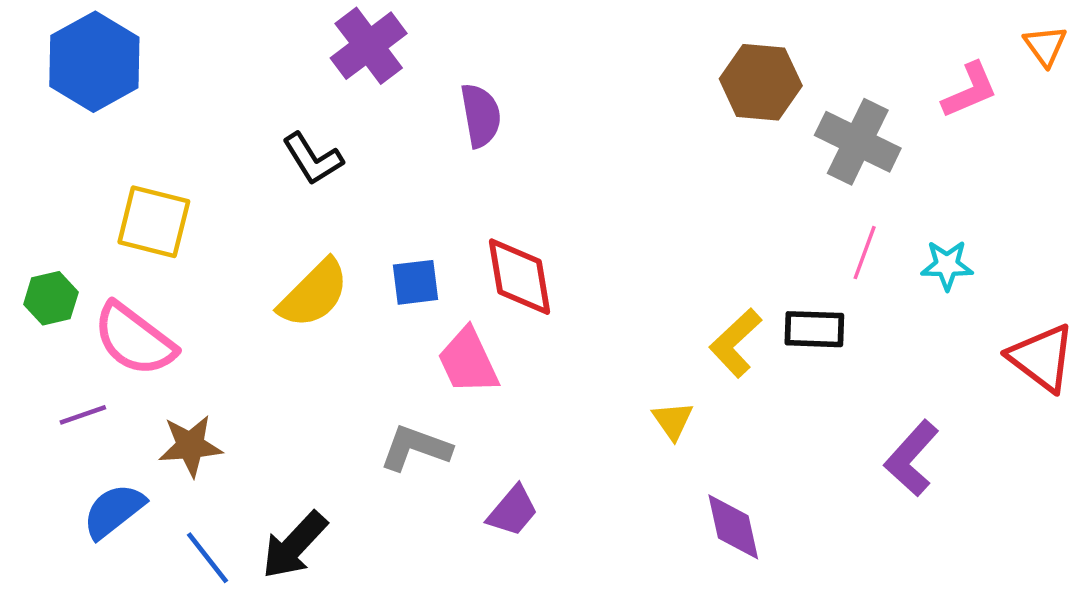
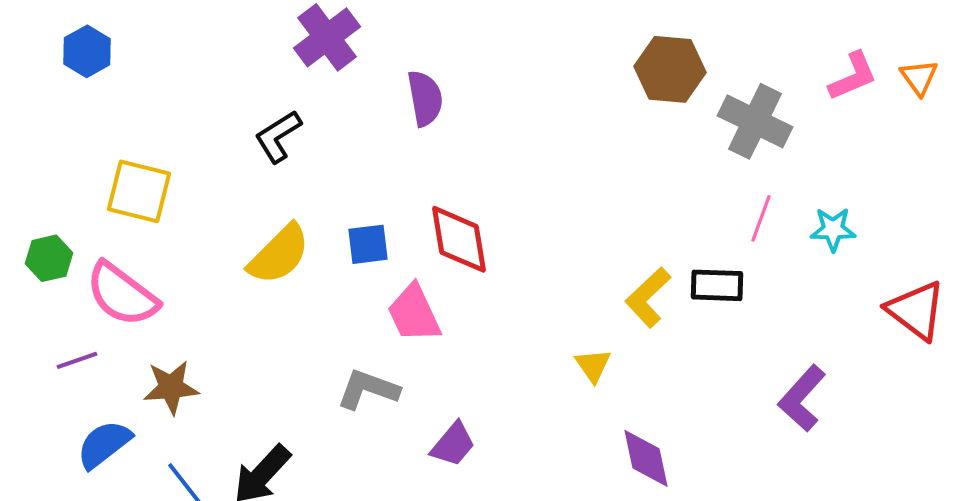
orange triangle: (1045, 46) -> (919, 77), moved
blue hexagon: (94, 62) -> (87, 51), size x0.6
black L-shape: (313, 159) -> (278, 136), turned 90

